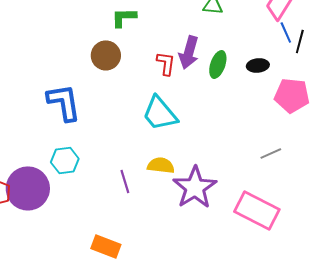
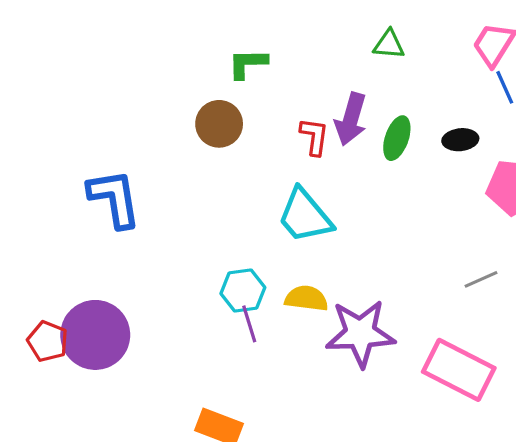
blue L-shape: (64, 102) -> (114, 198), moved
cyan hexagon: (65, 160) -> (243, 290), moved
purple star: (195, 187) -> (360, 333), turned 30

